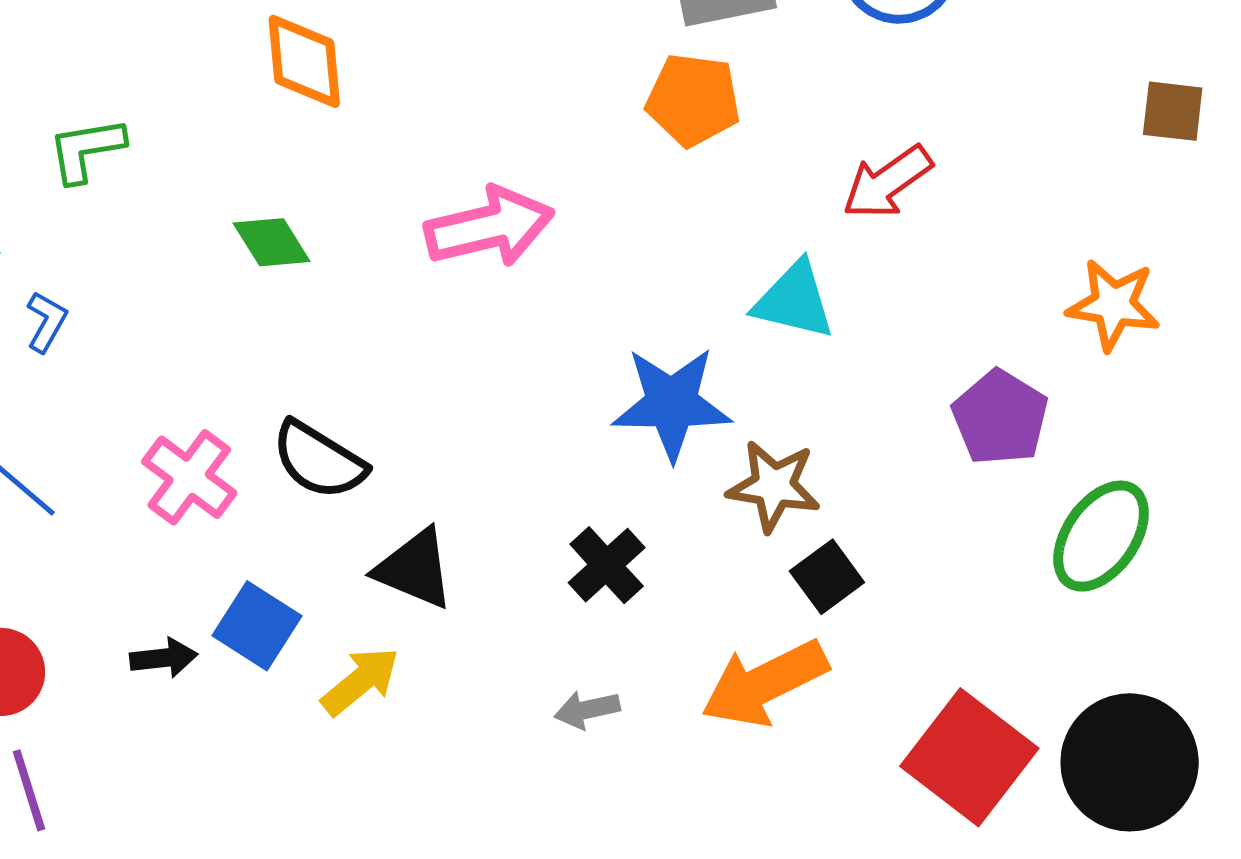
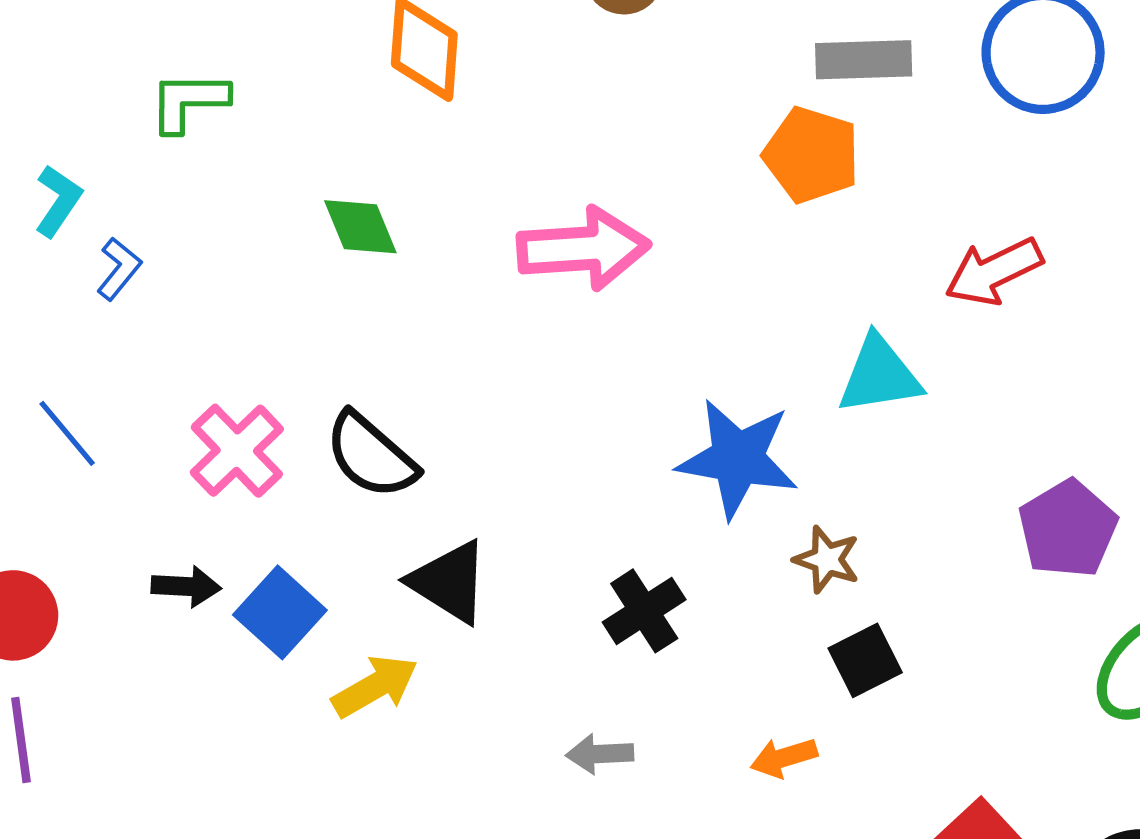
cyan triangle: (794, 300) -> (879, 375), turned -32
brown star: (774, 486) -> (827, 560), size x0.7
black arrow: (164, 658) -> (186, 586), moved
orange arrow: (765, 683) -> (784, 758), size x0.5

